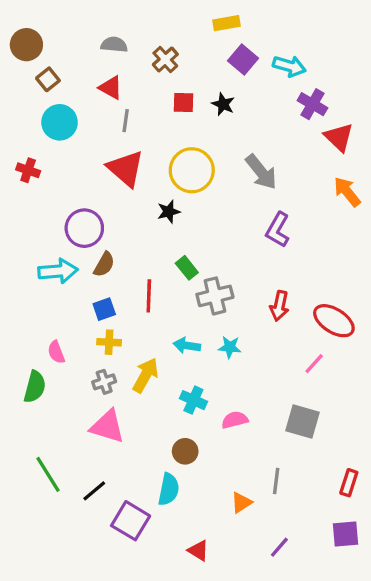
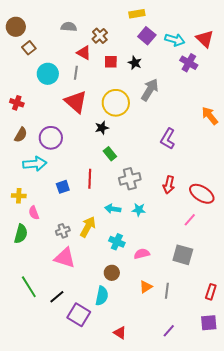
red triangle: (111, 88) -> (84, 53), moved
cyan circle: (60, 122) -> (48, 74), moved
red triangle: (339, 137) -> (205, 39), moved
gray arrow: (261, 172) -> (150, 90), moved, turned -110
brown semicircle: (104, 264) -> (21, 135), moved
green rectangle: (187, 268) -> (110, 154), moved
yellow cross: (109, 342) -> (19, 196), moved
orange triangle: (241, 503) -> (146, 287), moved

